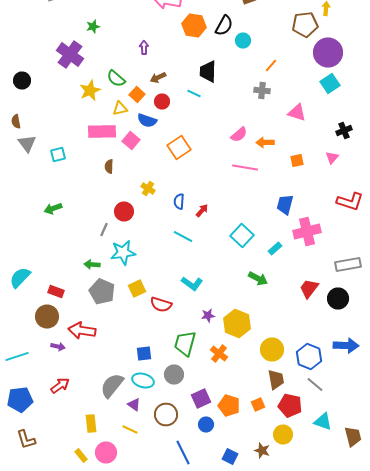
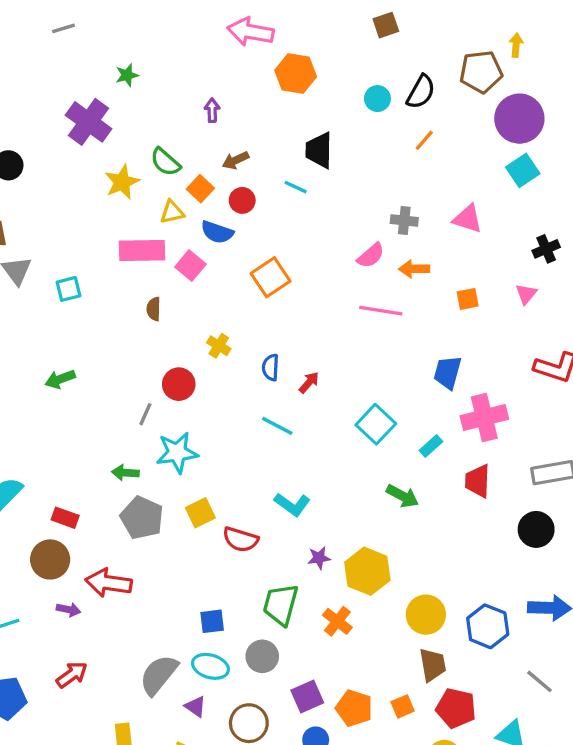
black semicircle: (224, 26) -> (421, 92), moved
gray cross: (262, 90) -> (404, 220), moved
red trapezoid: (309, 288) -> (478, 481), moved, turned -35
gray line: (315, 384) -> (539, 681), moved

